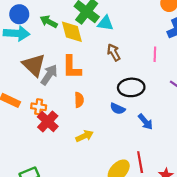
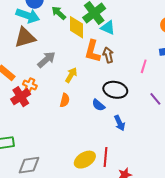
brown triangle: (34, 65) -> (25, 37), moved, turned 45
orange L-shape: (72, 67) -> (93, 51), moved
orange semicircle: (79, 100) -> (65, 100), moved
red cross: (48, 122) -> (21, 97), moved
yellow arrow: (85, 136) -> (71, 75), moved, turned -49

